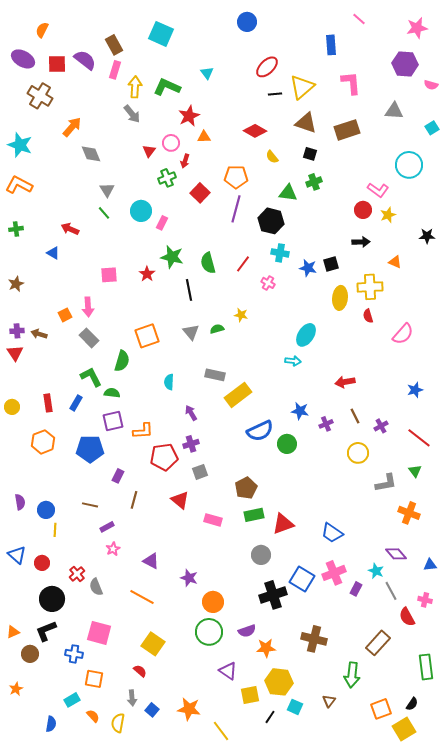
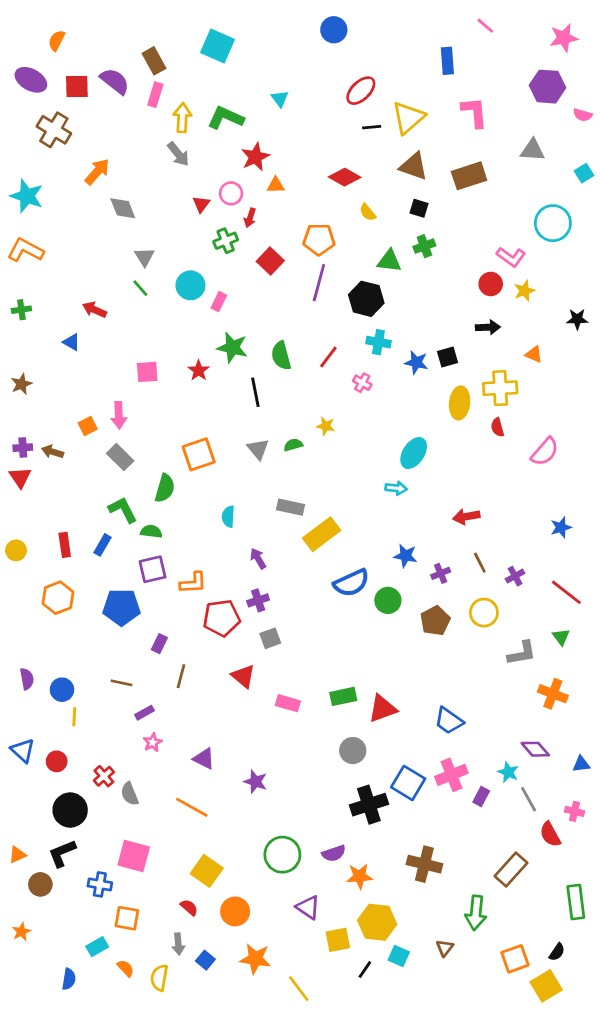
brown pentagon: (246, 488) -> (435, 621), moved
orange circle: (213, 602) -> (235, 911), moved

